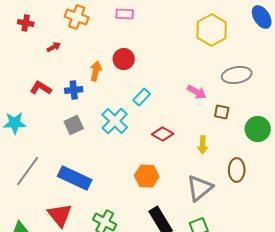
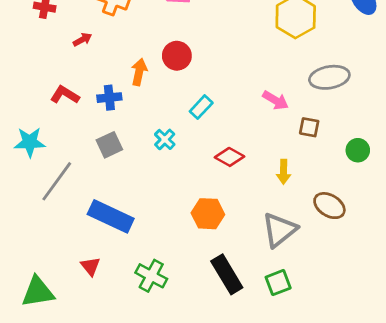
cyan cross: (115, 121) -> (165, 139), size x0.6
green circle: (258, 129) -> (358, 150), size x0.7
brown ellipse: (237, 170) -> (329, 206), turned -60
gray line: (28, 171) -> (57, 181), moved
red triangle: (60, 215) -> (90, 266), size x0.6

